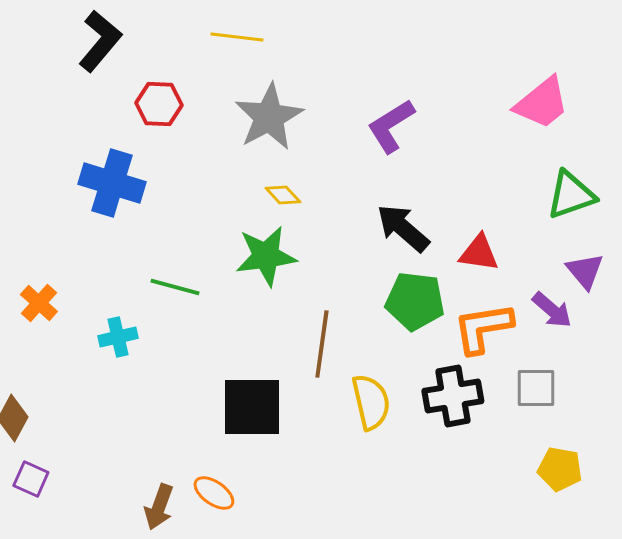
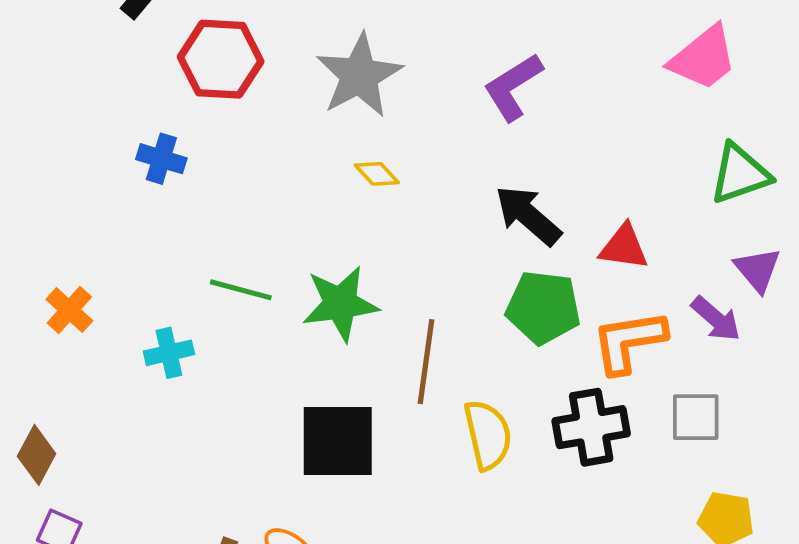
red hexagon: (159, 104) -> (221, 59), size x1.4
blue cross: (112, 183) -> (161, 159), size x0.6
green star: (266, 256) -> (340, 304), moved

